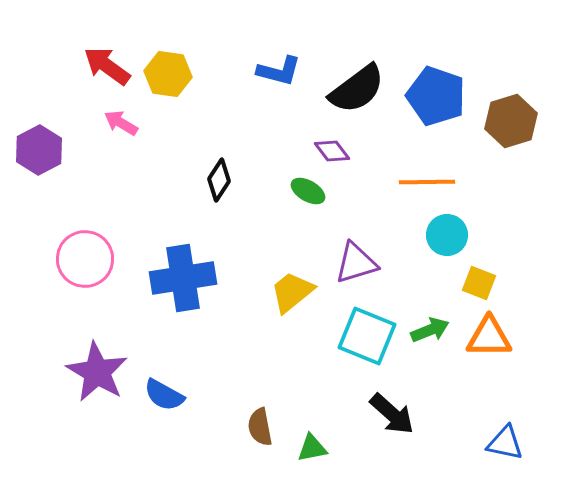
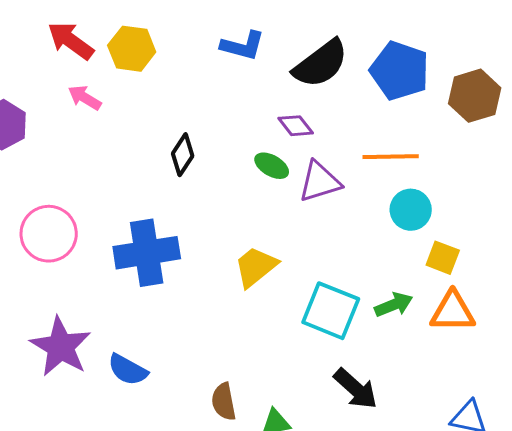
purple triangle: (356, 263) -> (320, 182), moved

